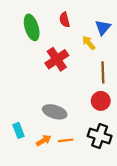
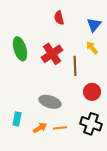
green ellipse: (32, 27) -> (20, 49), moved
yellow arrow: (89, 43) -> (92, 48), moved
brown line: (103, 72) -> (75, 66), moved
cyan rectangle: (18, 130) -> (17, 119), turned 32

